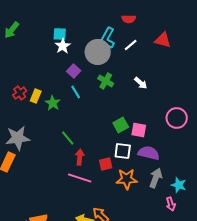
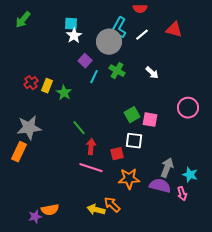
cyan line: (76, 92) -> (94, 77), moved, turned 56
purple semicircle: (149, 153) -> (160, 186), moved
orange star: (127, 179) -> (129, 179), moved

